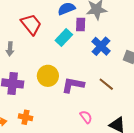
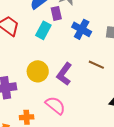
purple L-shape: (73, 85) -> (64, 74), turned -50
pink semicircle: (86, 117) -> (55, 105), moved, size x1.5

